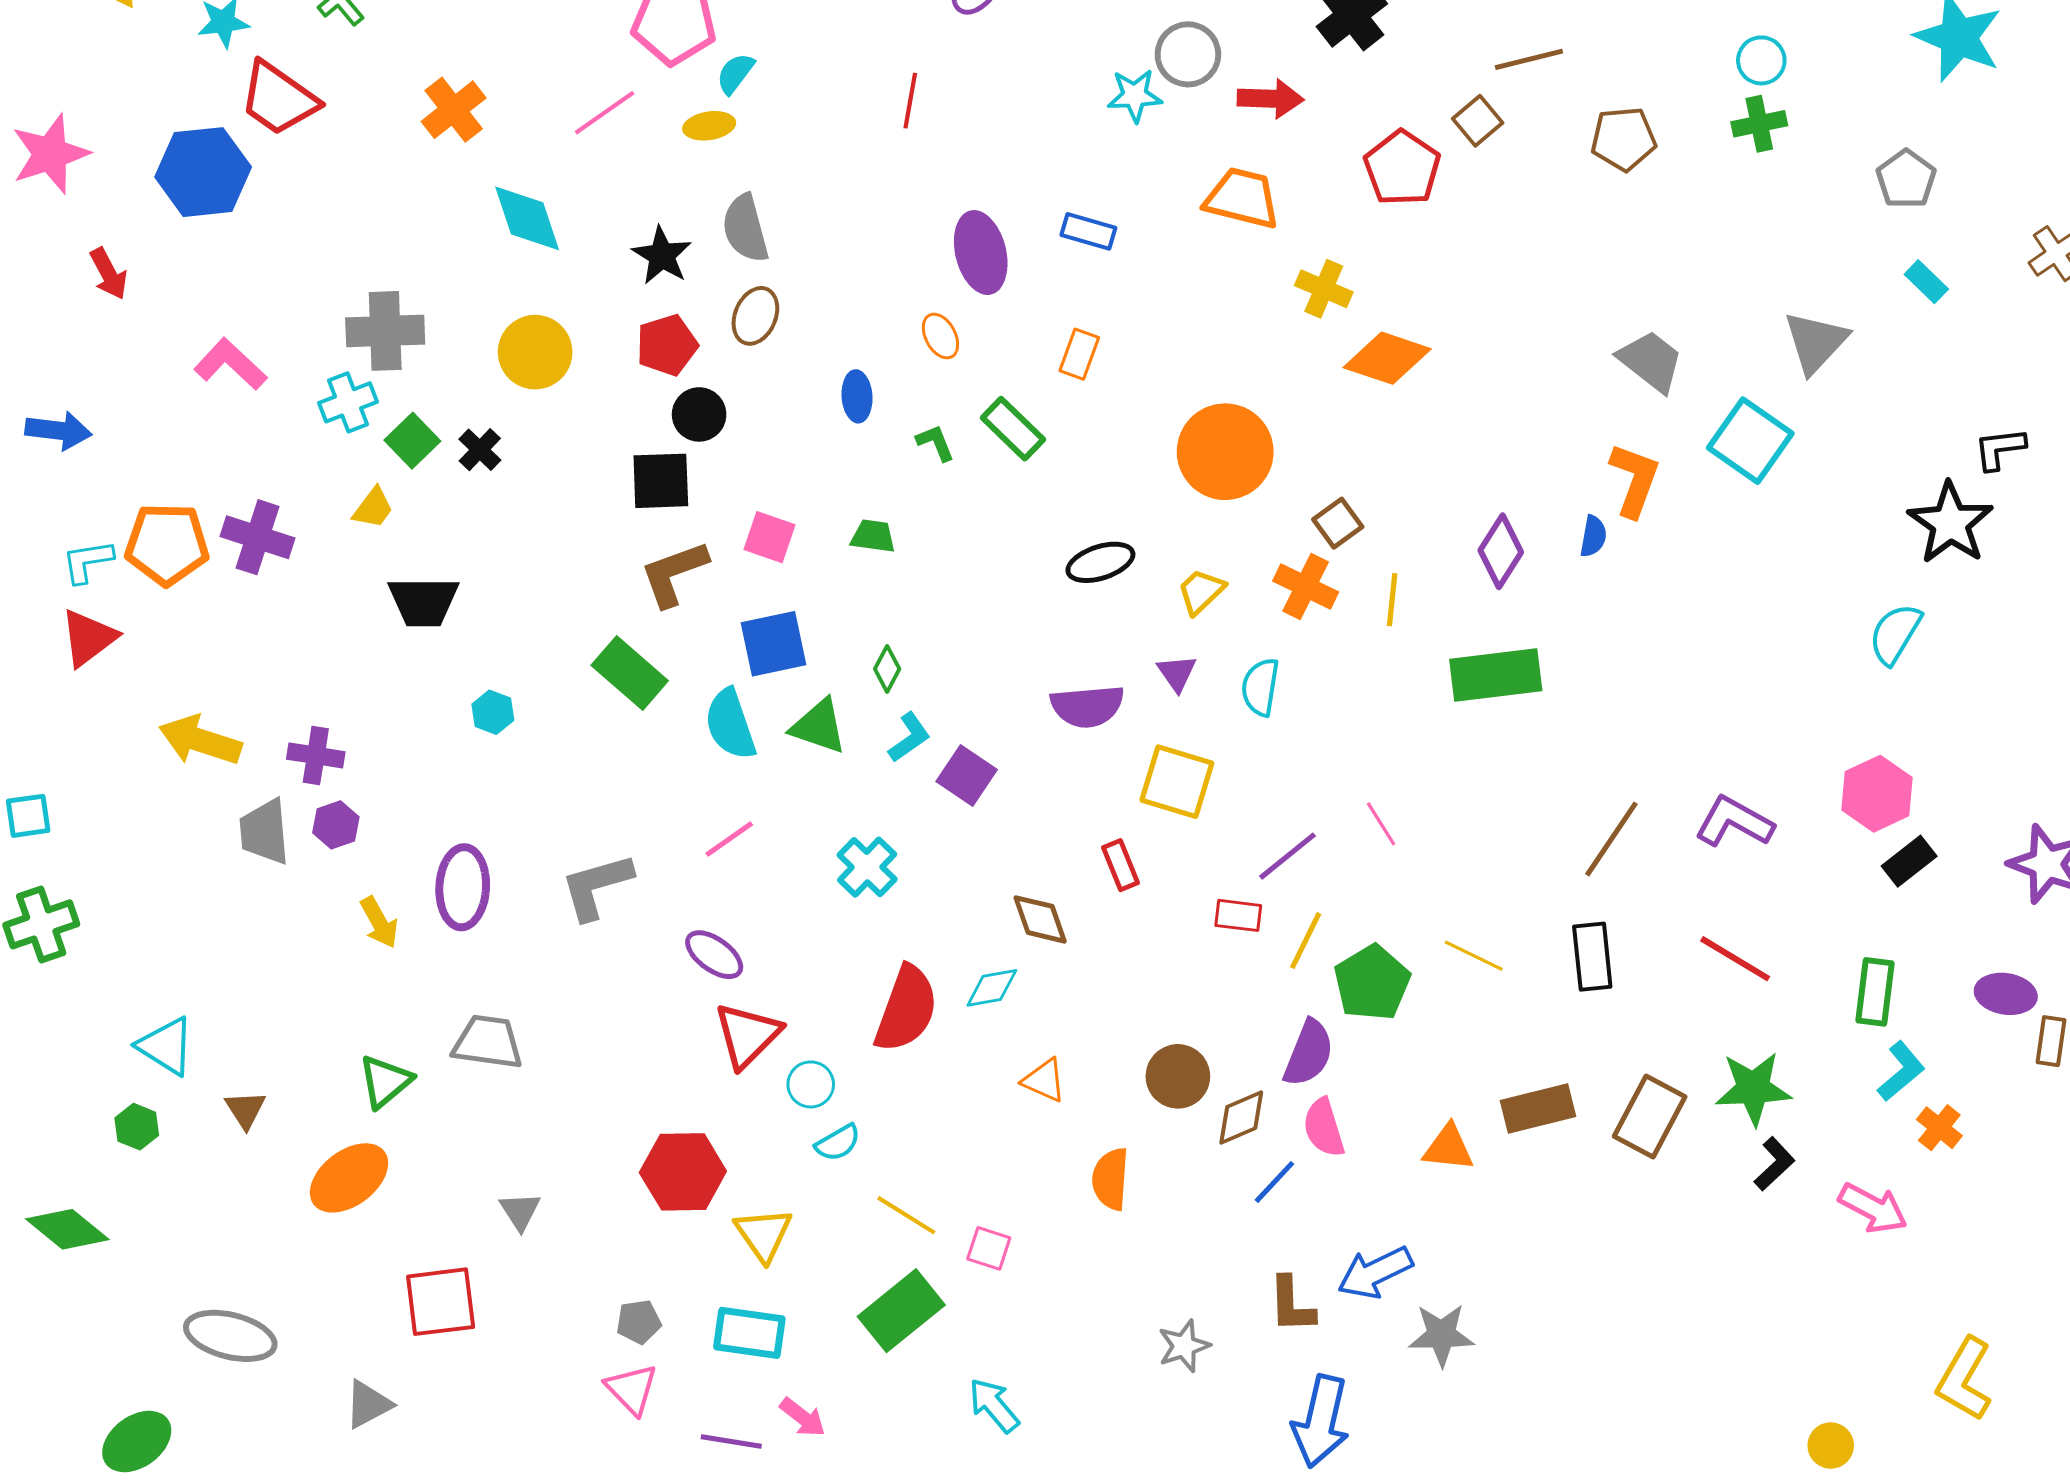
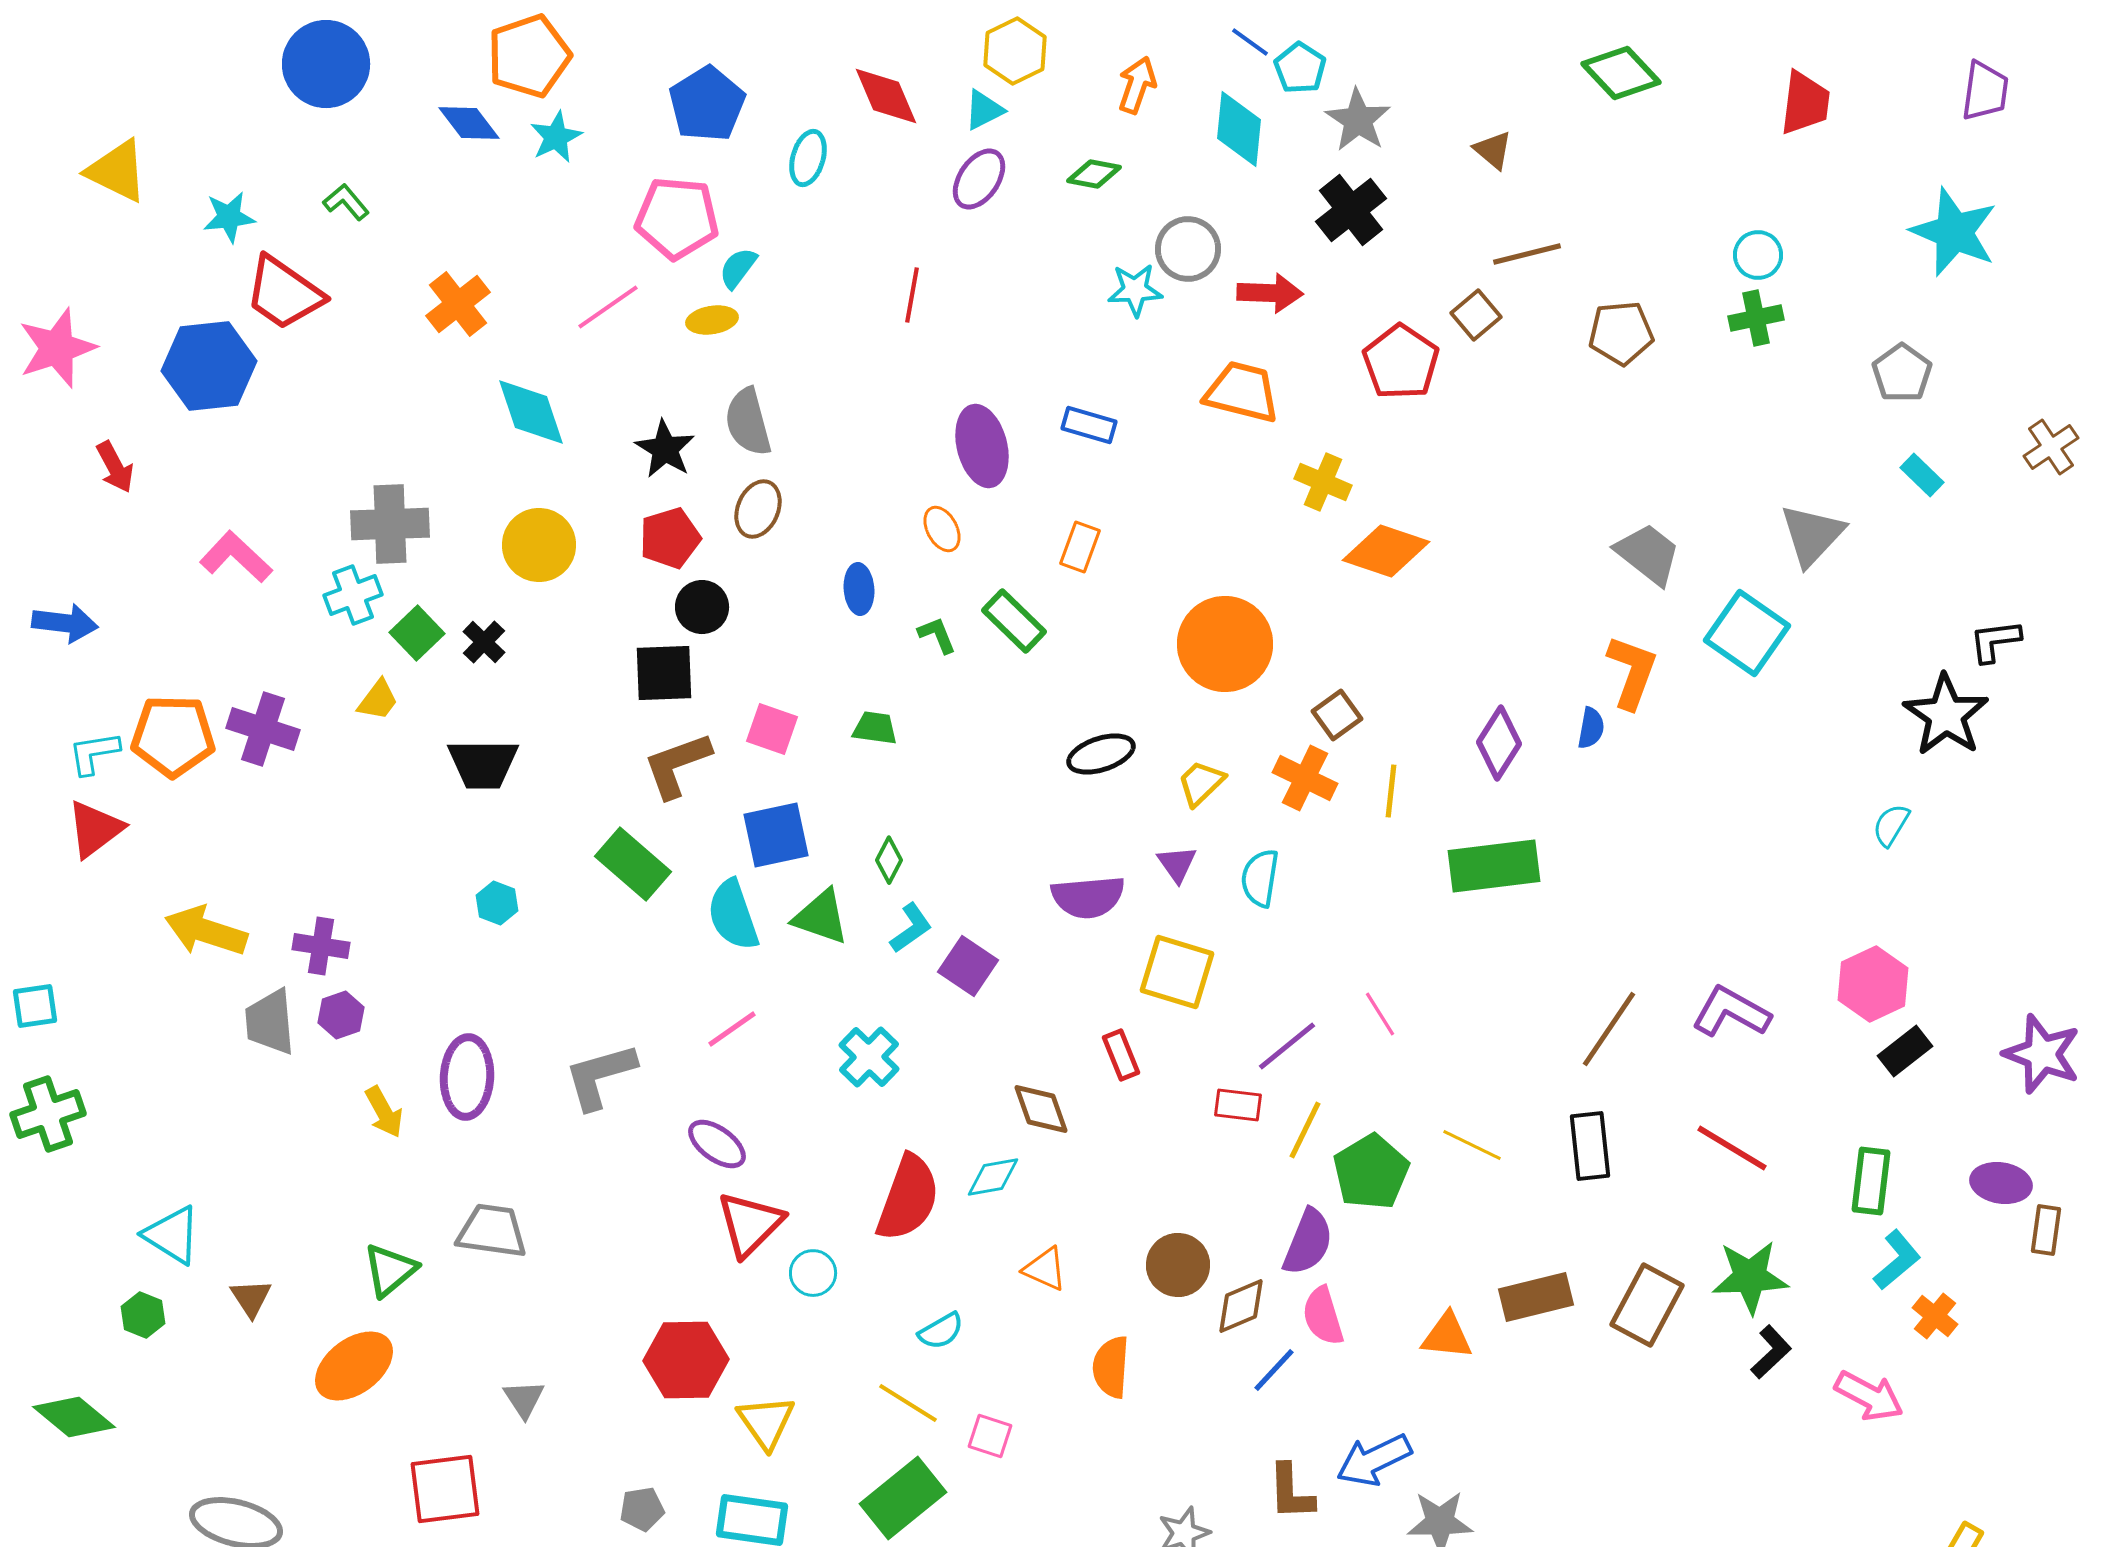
black trapezoid: (423, 602) -> (483, 764), moved
cyan semicircle: (1895, 634) -> (1891, 825), size x0.7
cyan semicircle: (838, 1143) -> (941, 1331), moved

